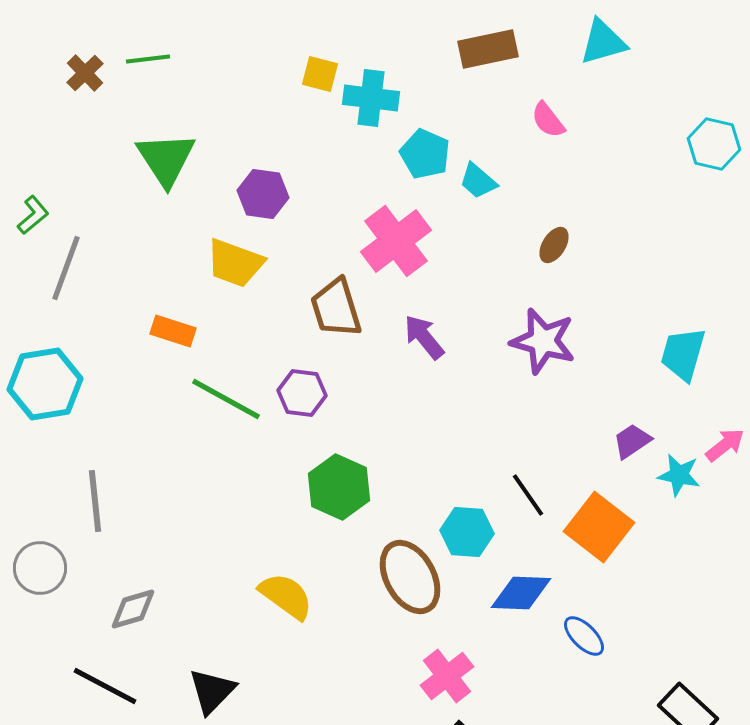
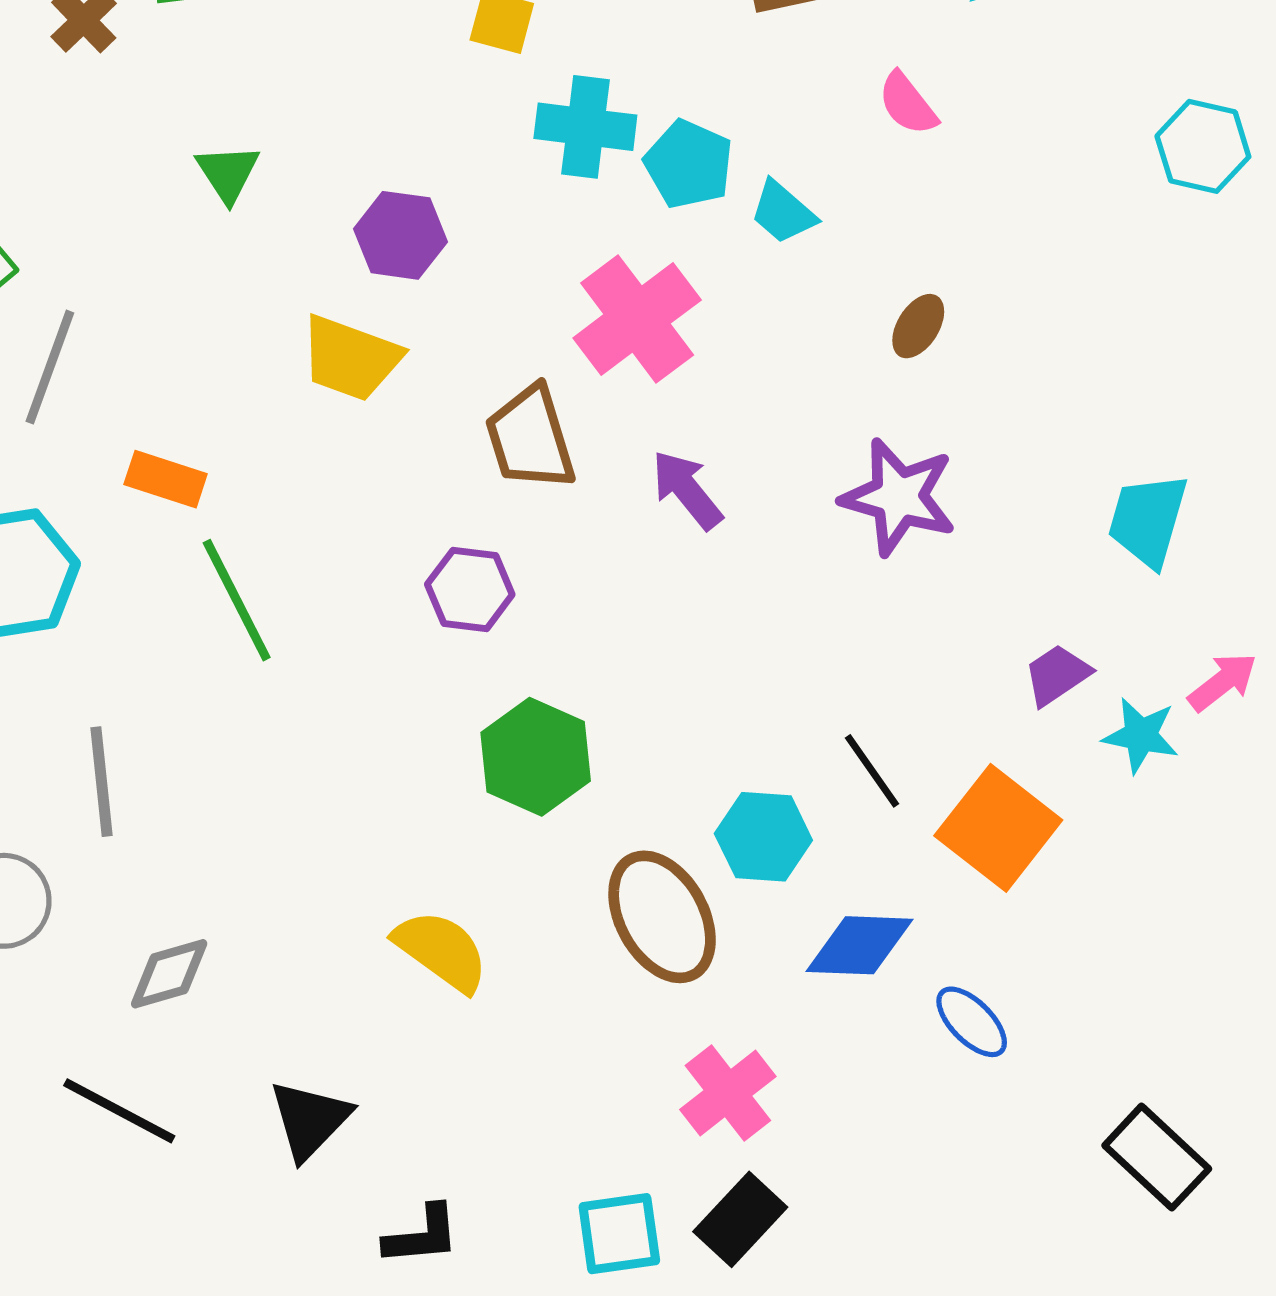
cyan cross: (371, 98) -> (585, 127), moved
green triangle: (166, 159) -> (228, 173), size x0.6
orange rectangle: (173, 331) -> (166, 479), moved
green line: (226, 399) -> (237, 600), moved, turned 34

